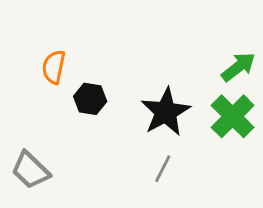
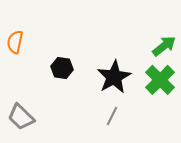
orange semicircle: (54, 67) -> (15, 42), moved

